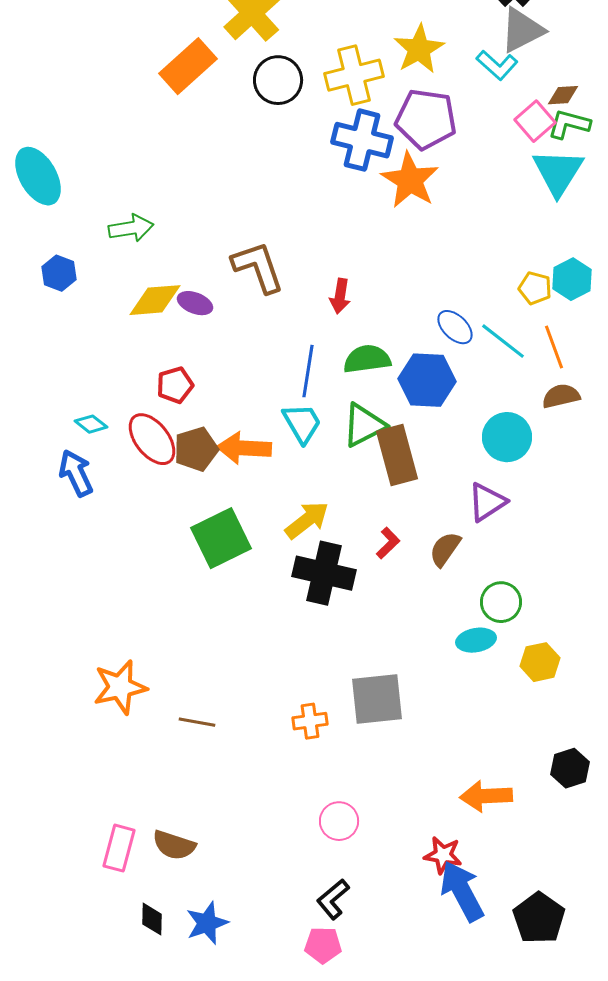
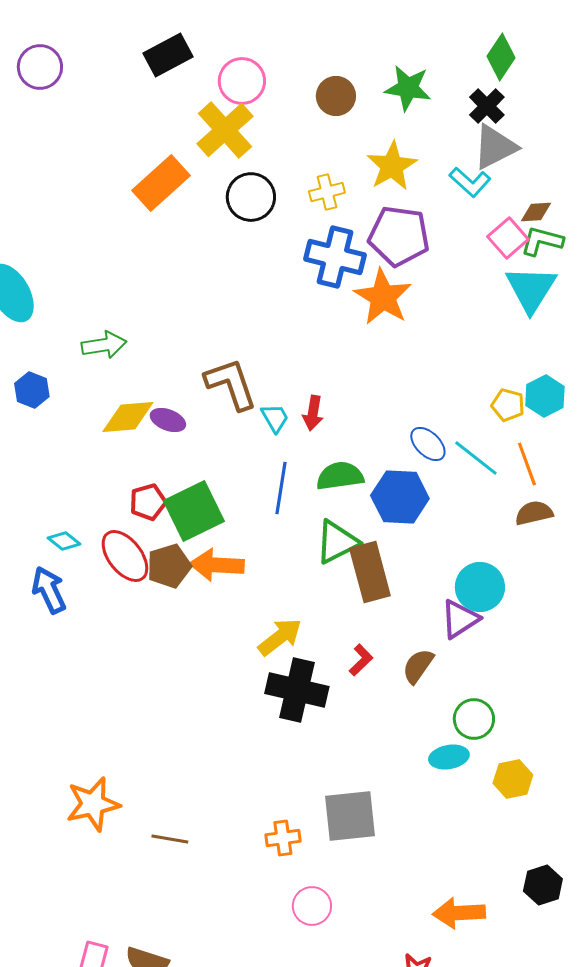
yellow cross: (354, 75) -> (327, 192), size x0.6
cyan trapezoid: (302, 423) -> (275, 418), moved, size x0.7
cyan circle: (507, 437) -> (480, 587), moved
green square: (221, 538) -> (194, 511), moved
pink circle: (339, 821) -> (312, 906), moved

